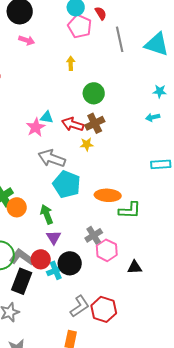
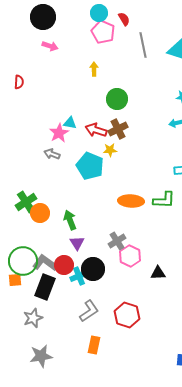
gray arrow: (52, 158) -> (52, 154), moved, size x0.6
cyan pentagon: (67, 184) -> (90, 166), moved
green L-shape: (130, 210) -> (164, 200), moved
gray L-shape: (80, 306) -> (89, 311), moved

